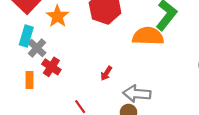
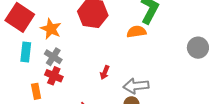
orange semicircle: (148, 36) -> (136, 32), size x0.7
gray cross: (37, 48) -> (53, 57), moved

